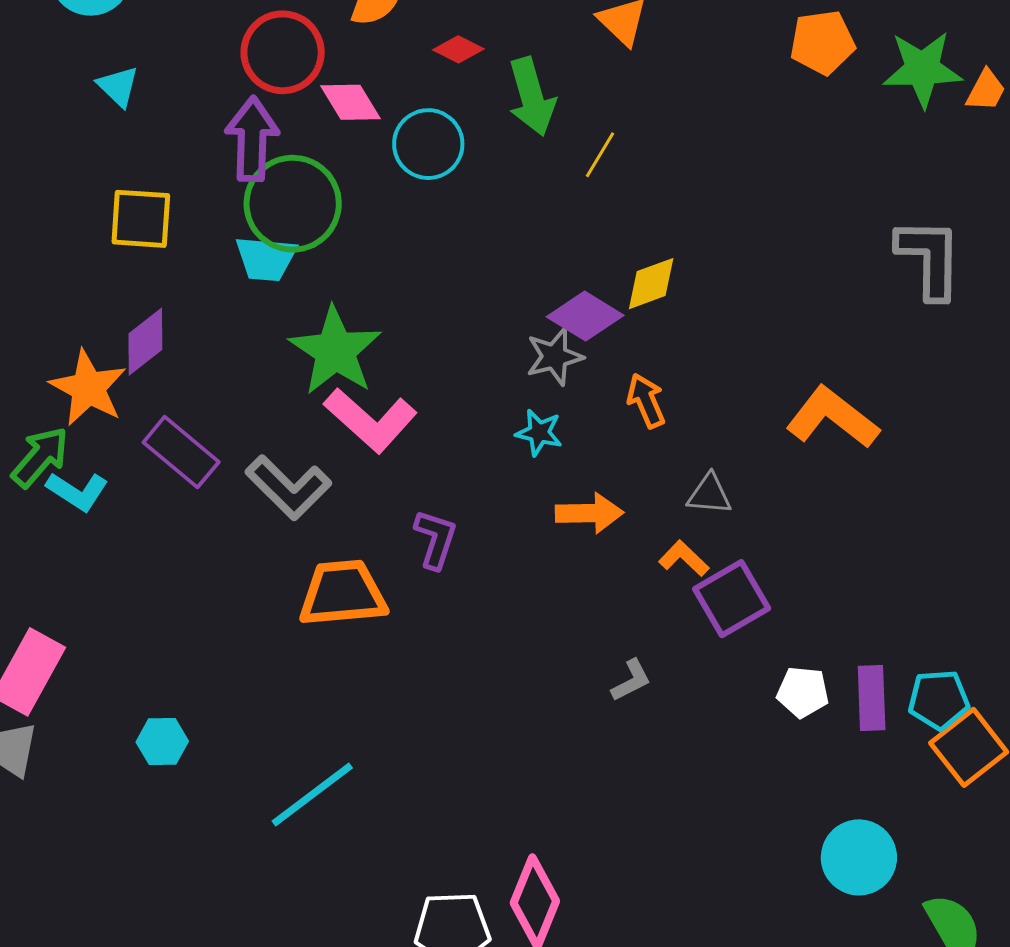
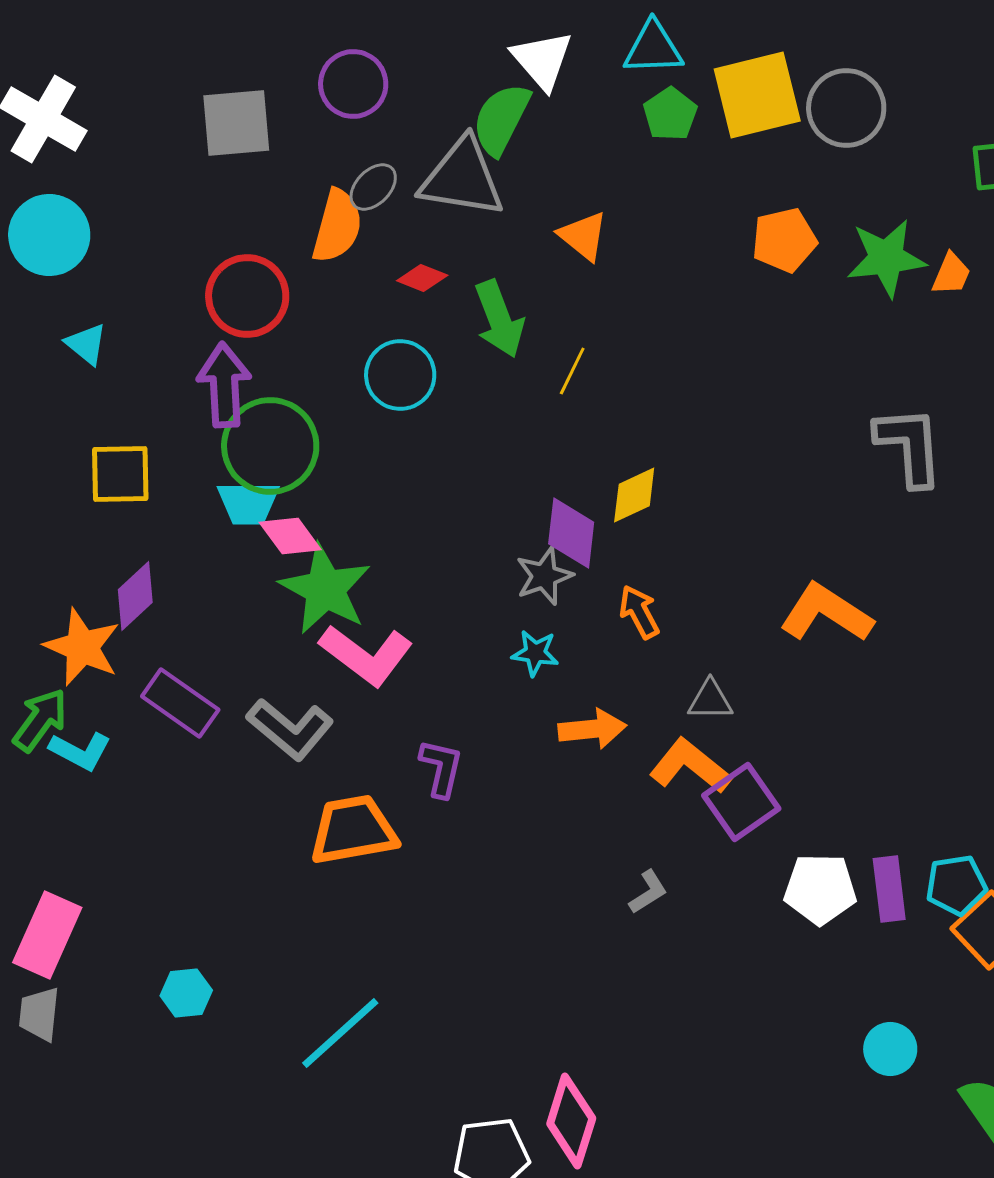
pink diamond: (351, 102) -> (290, 536), moved
purple diamond: (585, 316) -> (571, 533), turned 70
orange L-shape: (684, 558) -> (690, 766), size x1.6
white pentagon: (803, 692) -> (820, 889), size x1.4
cyan circle: (859, 857) -> (890, 1049), size x0.7

